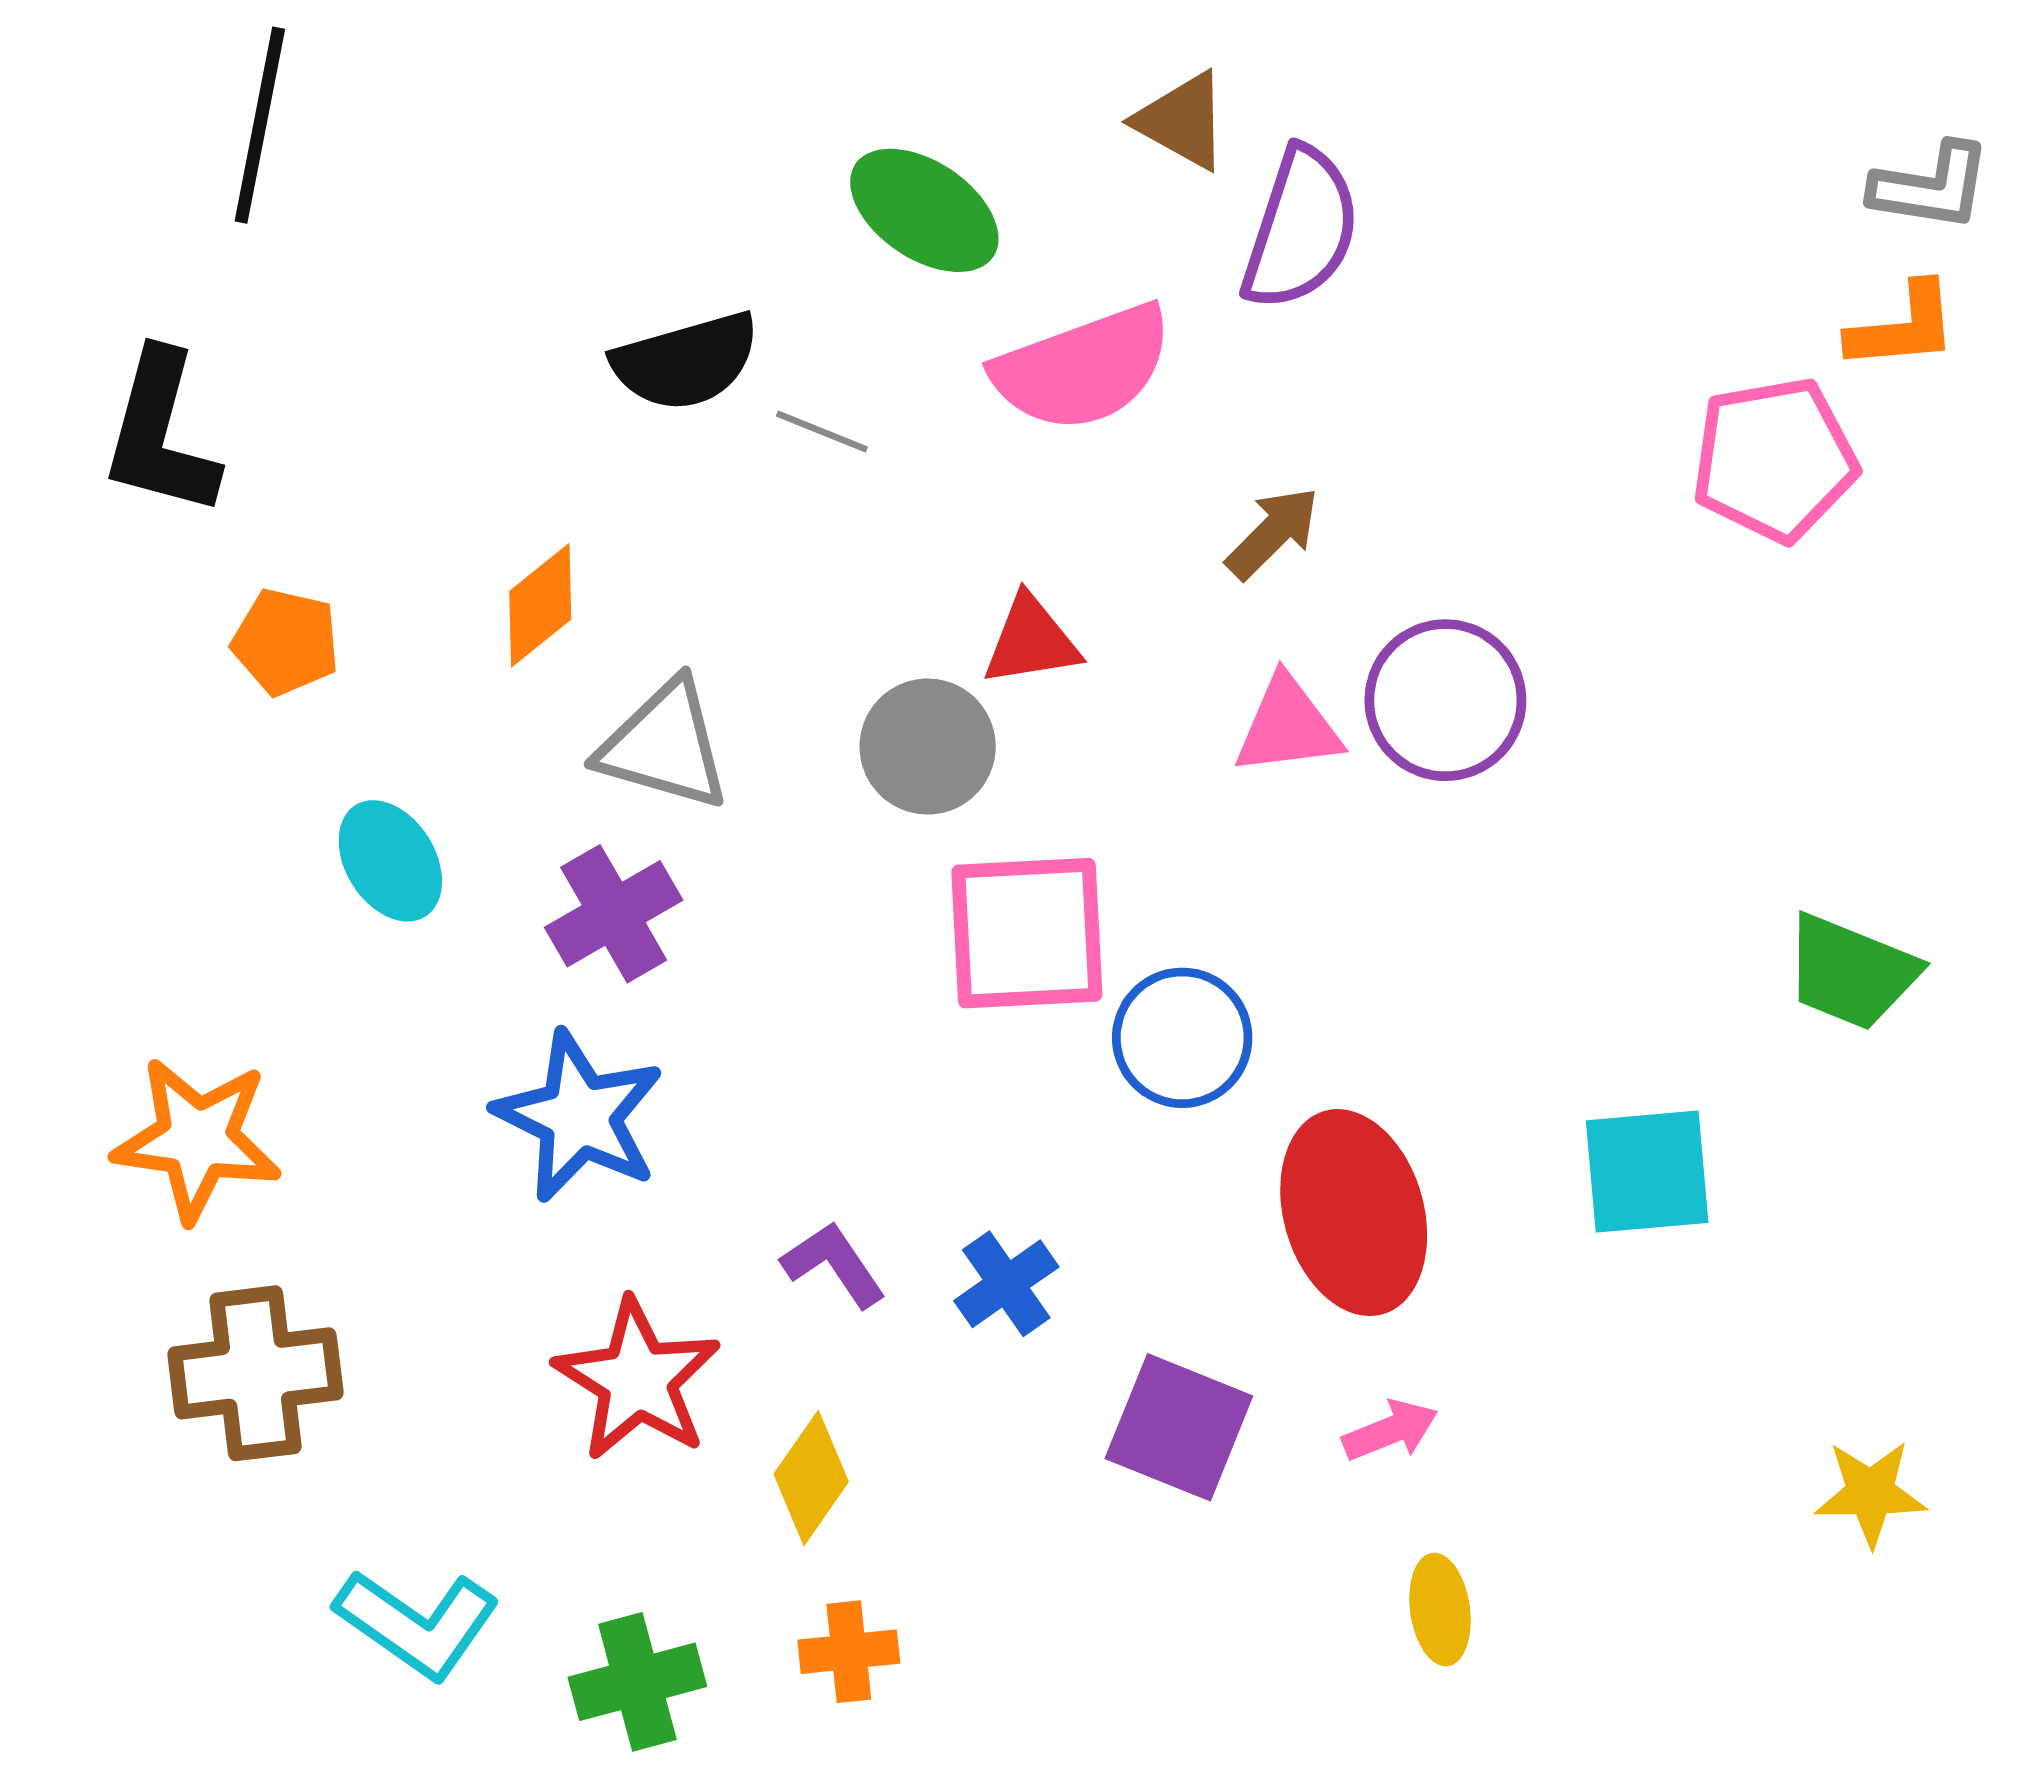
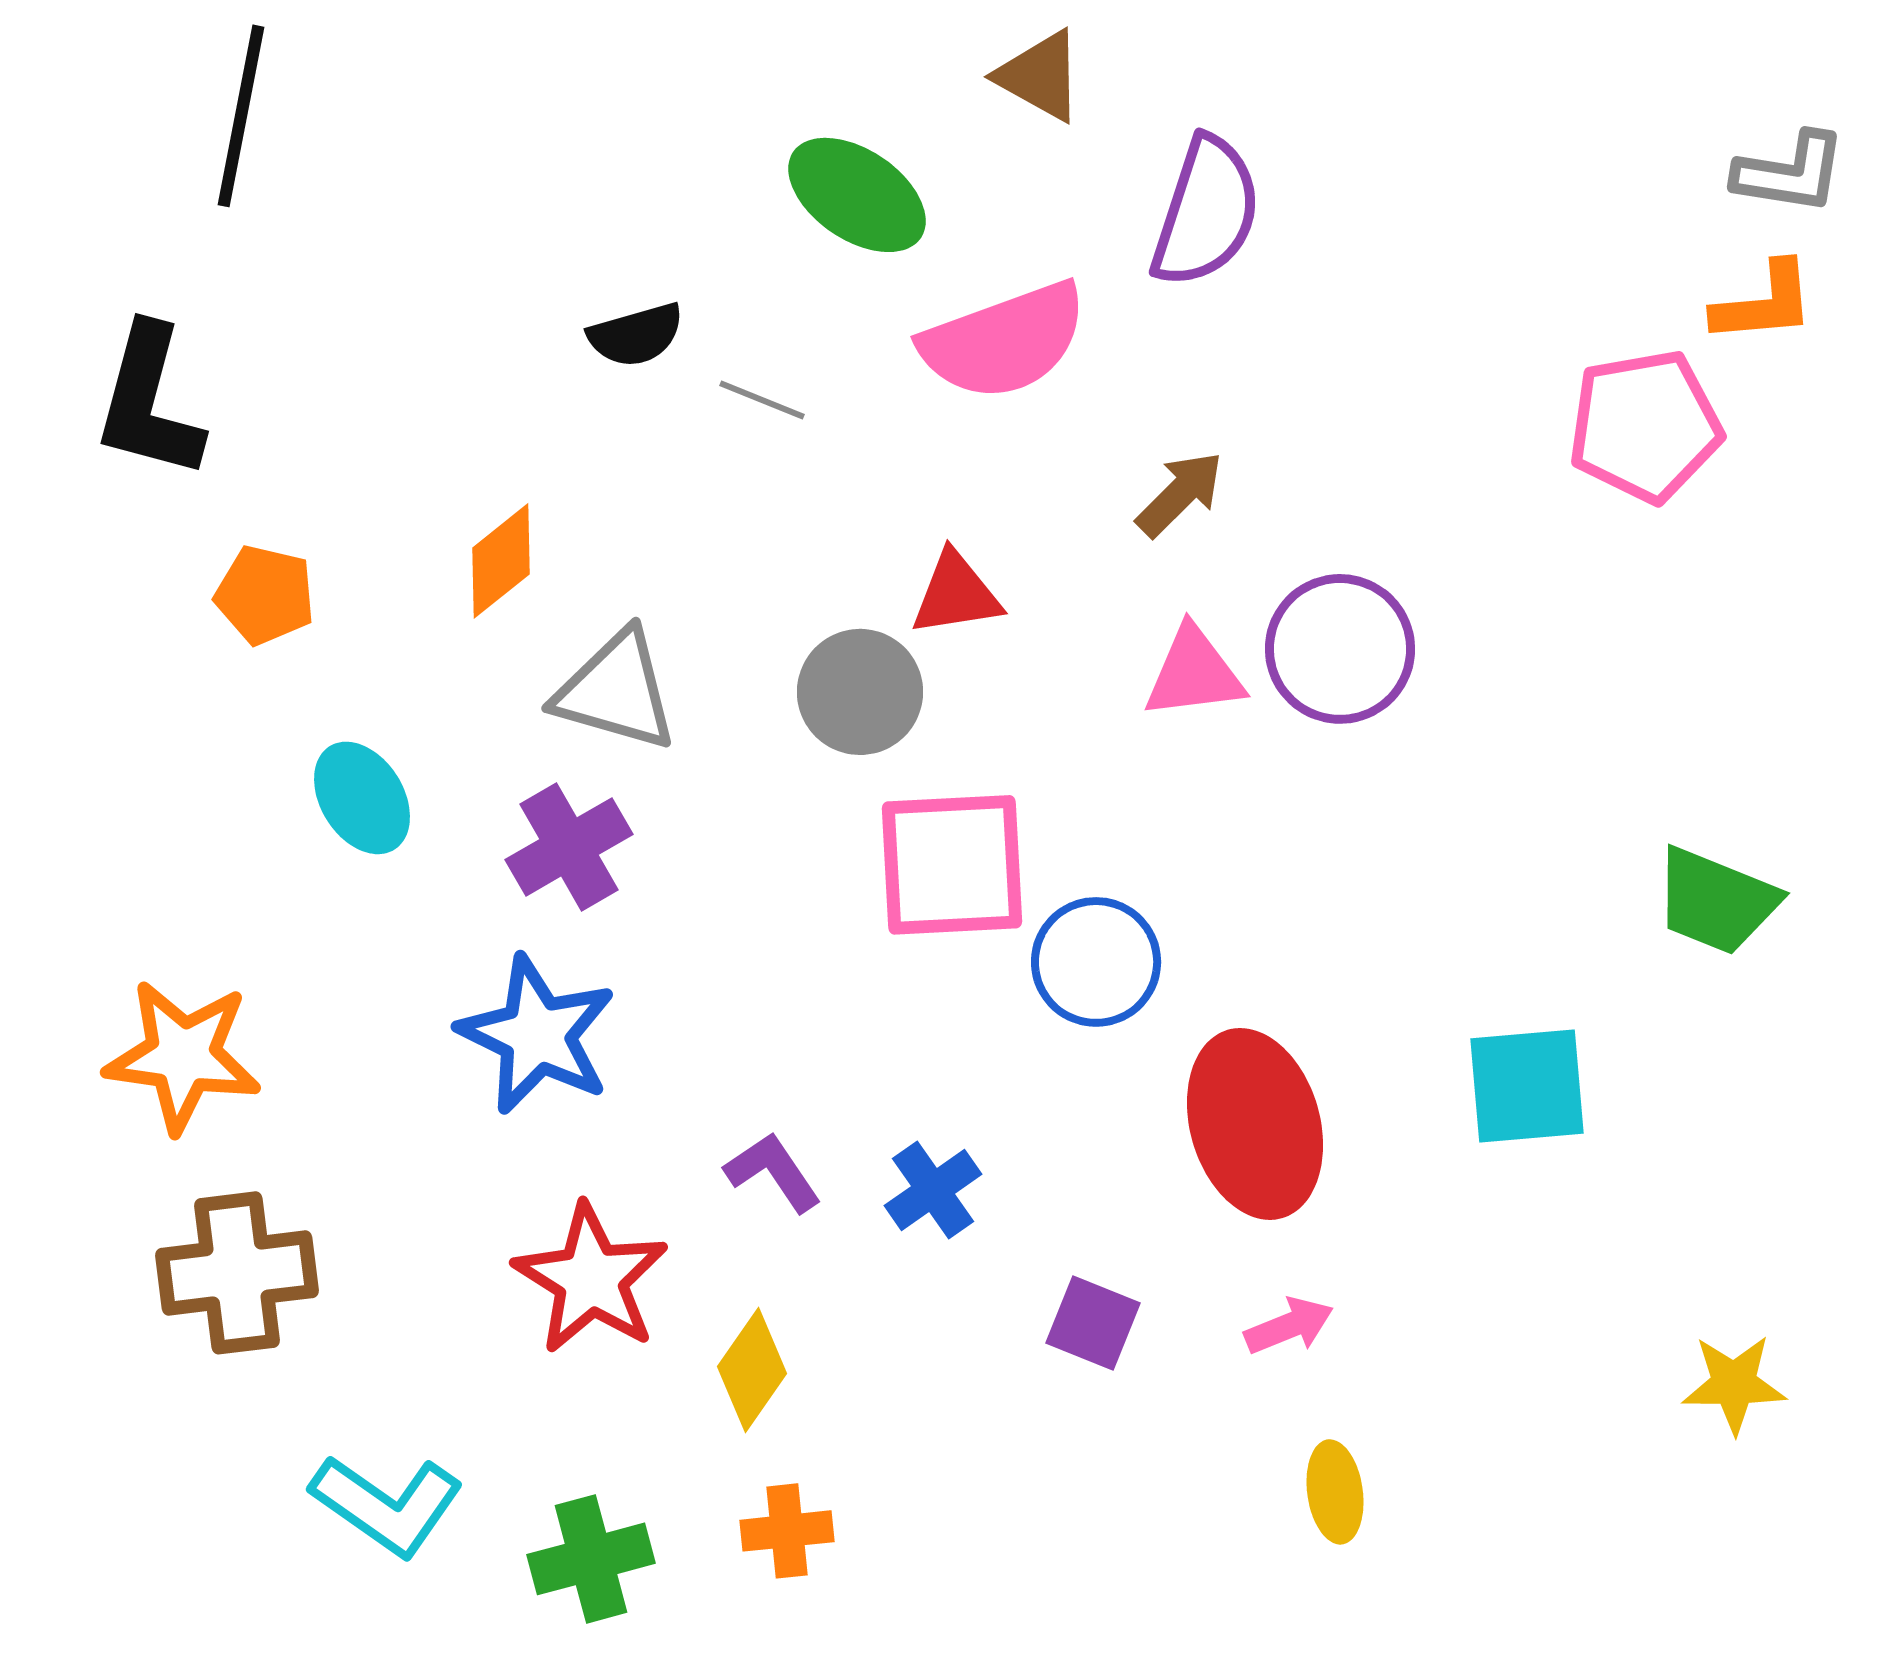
brown triangle: (1182, 121) -> (1040, 76), moved
black semicircle: (686, 361) -> (636, 335), size x0.7
purple square: (1179, 1427) -> (1093, 1323), size x0.7

